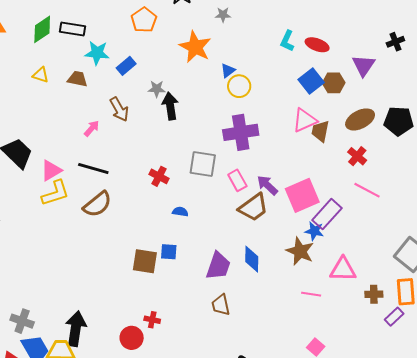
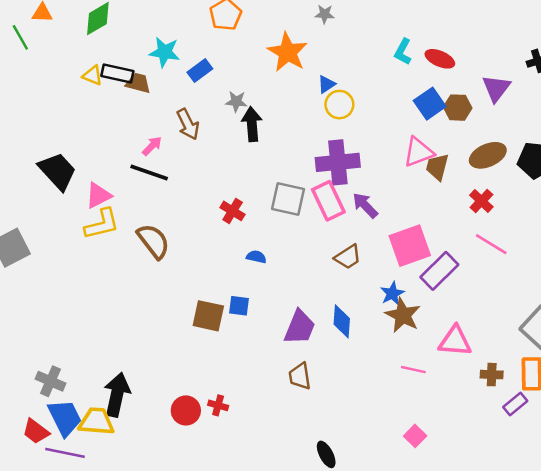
black rectangle: (72, 29) -> (117, 73), moved
black line: (93, 169) -> (149, 173), moved
pink rectangle: (237, 180) -> (328, 201), moved, size x1.4
purple arrow: (267, 185) -> (365, 205), moved
brown semicircle: (97, 204) -> (153, 241), turned -92
brown trapezoid: (253, 207) -> (348, 257), size x0.7
blue star: (314, 231) -> (392, 293), moved, turned 30
red cross: (152, 320) -> (218, 405), moved

